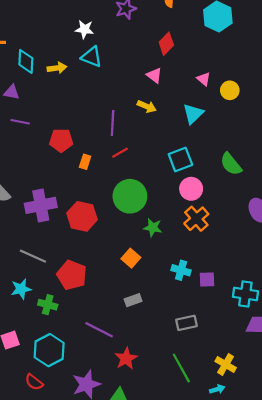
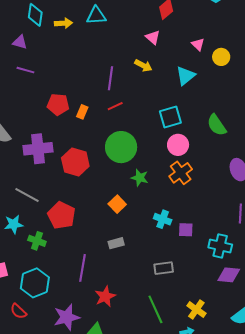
cyan triangle: (92, 57) -> (96, 16), turned -30
red pentagon: (61, 140) -> (58, 104), moved
purple line: (99, 330) -> (83, 268), turned 68

